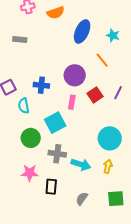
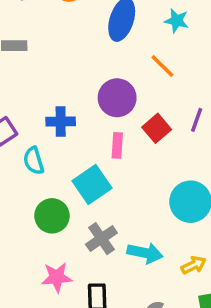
gray cross: (57, 154) -> (101, 239), turned -36
yellow arrow: (108, 166) -> (194, 265), moved, turned 56

